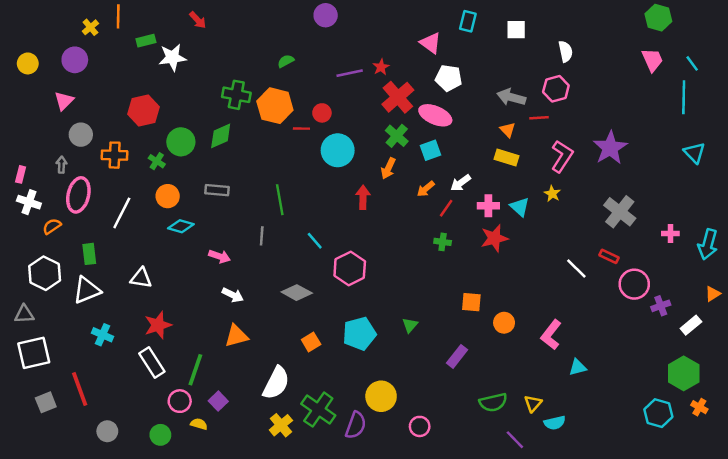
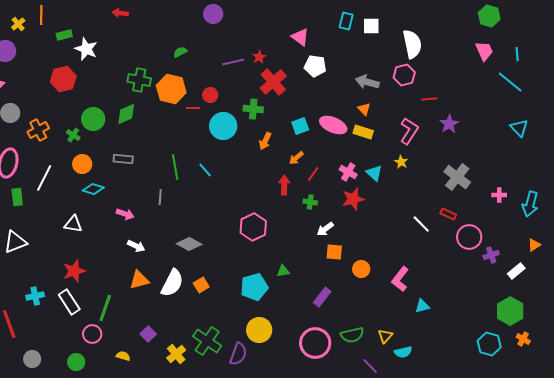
red arrow: (198, 20) -> (120, 13), moved, turned 140
cyan rectangle: (468, 21) -> (346, 21), moved
white semicircle: (566, 51) -> (412, 44), size x1.6
white star: (172, 57) -> (86, 49), turned 30
cyan line: (692, 63) -> (517, 54), turned 32
cyan line: (684, 97) -> (510, 82), turned -52
red hexagon: (143, 110) -> (63, 79), moved
pink ellipse: (435, 115) -> (333, 125), moved
red line: (539, 118) -> (429, 99), moved
green cross: (397, 136) -> (253, 109), moved, turned -36
purple star: (610, 148) -> (449, 124), size x0.7
orange cross: (115, 155) -> (38, 130), turned -30
white arrow: (461, 183) -> (325, 229), moved
red arrow: (363, 197) -> (284, 185), moved
pink cross: (488, 206) -> (348, 172), turned 30
cyan line: (315, 241) -> (205, 170), moved
green rectangle: (89, 254) -> (17, 197), moved
pink hexagon: (350, 268) -> (253, 227), moved
white triangle: (141, 278) -> (73, 224), moved
green triangle: (410, 325) -> (283, 271), turned 40
cyan pentagon: (359, 334) -> (254, 287), moved
cyan cross: (102, 335) -> (35, 296), moved, turned -36
white semicircle: (276, 383) -> (172, 283), moved
purple square: (218, 401) -> (148, 334), moved
yellow semicircle: (199, 424) -> (123, 356), moved
pink circle: (420, 426) -> (315, 343), moved, size x1.8

